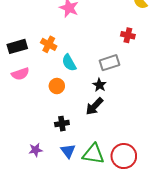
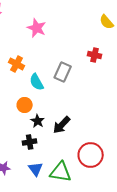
gray rectangle: (110, 63) -> (63, 72), moved, turned -48
black star: (99, 85) -> (38, 121), moved
red circle: (124, 156) -> (91, 155), moved

